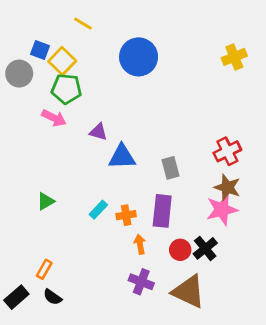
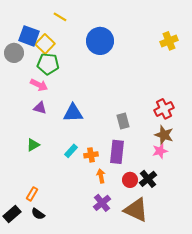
blue square: (40, 50) -> (29, 36), size x1.5
purple triangle: (98, 132) -> (40, 108), moved
blue triangle: (122, 157) -> (73, 113), moved
pink star: (222, 210) -> (160, 151), size x0.7
purple cross: (141, 282) -> (102, 203), turned 30

